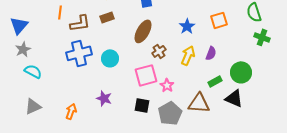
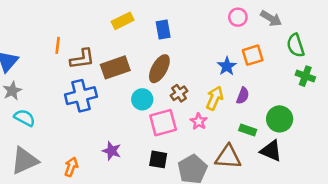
brown rectangle: (107, 17) -> (115, 67), moved, size x1.6
blue star: (187, 26) -> (227, 66), moved
cyan circle: (110, 58) -> (142, 99), moved
green rectangle: (215, 81) -> (248, 130), turned 48
pink star: (167, 85) -> (199, 121), moved
gray triangle: (33, 106) -> (25, 161), size x1.4

